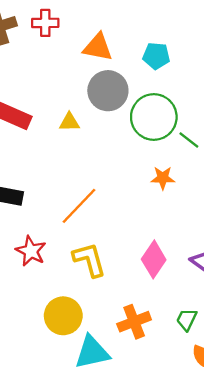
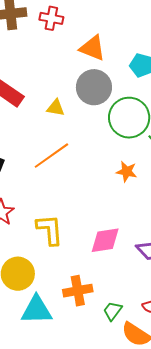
orange line: (79, 206) -> (51, 156), moved
pink diamond: (154, 259) -> (105, 240), turned 36
green trapezoid: (187, 320) -> (113, 311), moved

